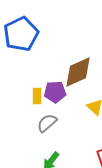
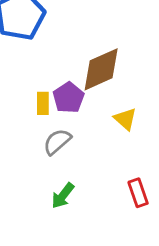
purple pentagon: (55, 92) -> (68, 98), turned -30

